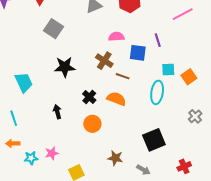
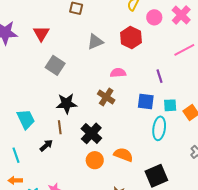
blue square: (138, 53) -> (146, 101), moved
brown line: (123, 76) -> (60, 127), moved, turned 64
black cross: (89, 97) -> (91, 133), size x1.5
orange semicircle: (116, 99) -> (123, 155), moved
black arrow: (57, 112) -> (46, 145), moved, turned 64

